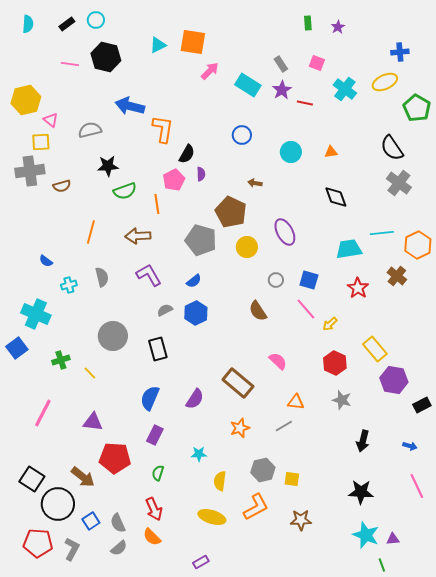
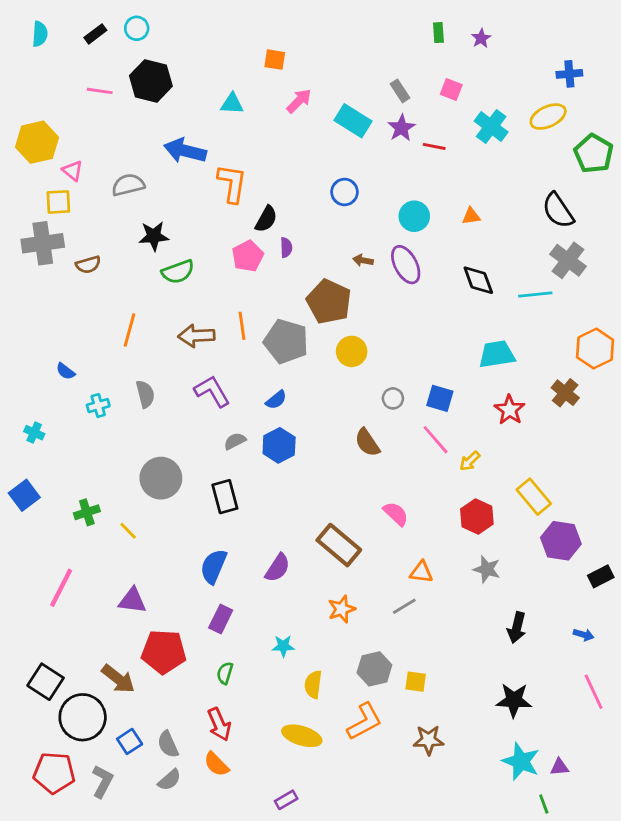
orange square: (193, 42) -> (275, 60), size x0.6
cyan triangle: (158, 45) -> (232, 104), moved, turned 30
orange line: (157, 204) -> (242, 326), moved
purple ellipse: (285, 232) -> (406, 265), moved
cyan line: (382, 233) -> (535, 294), moved
cyan cross: (36, 314) -> (34, 433), moved, size x0.5

